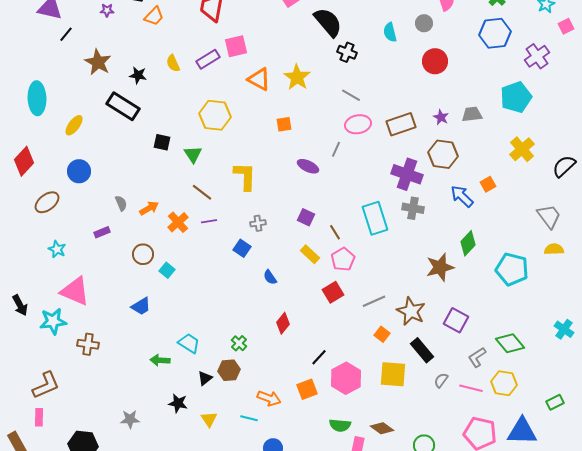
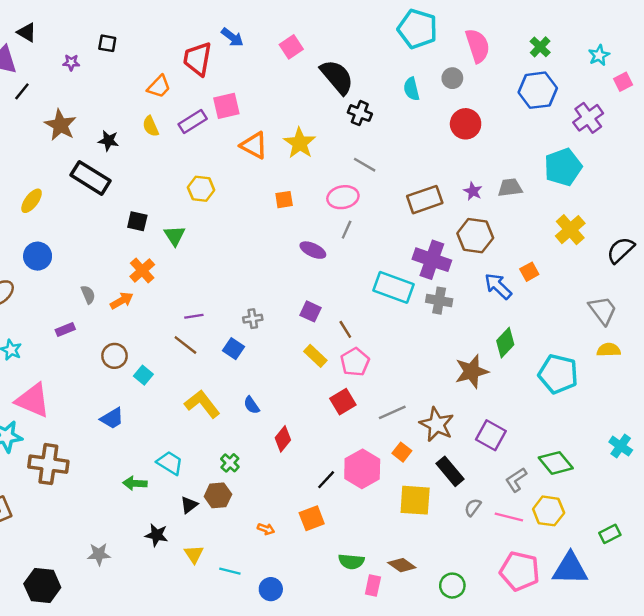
orange trapezoid: (154, 16) -> (159, 87), moved
yellow hexagon: (215, 115) -> (201, 189), size x0.7
pink ellipse: (358, 124) -> (343, 197), moved
yellow L-shape: (245, 176) -> (202, 404), moved, turned -40
brown line: (202, 192) -> (185, 345), moved
cyan rectangle: (375, 218) -> (393, 287), moved, turned -52
orange cross: (178, 222) -> (142, 271), moved
blue semicircle: (270, 277) -> (252, 405), moved
brown cross: (88, 344) -> (48, 464), size x1.5
pink hexagon: (346, 378) -> (362, 469), moved
orange arrow: (269, 398) -> (266, 529), size x0.6
cyan line: (249, 418) -> (230, 571), moved

